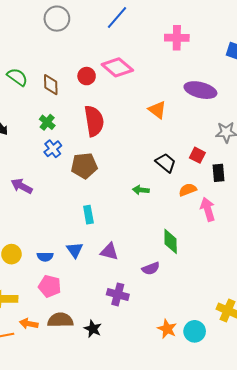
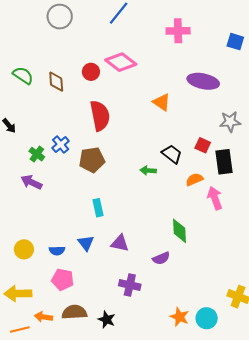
green cross: (47, 122) -> (37, 154), moved
black rectangle: (218, 173) -> (224, 162), size x1.4
green arrow: (141, 190) -> (148, 171), moved

